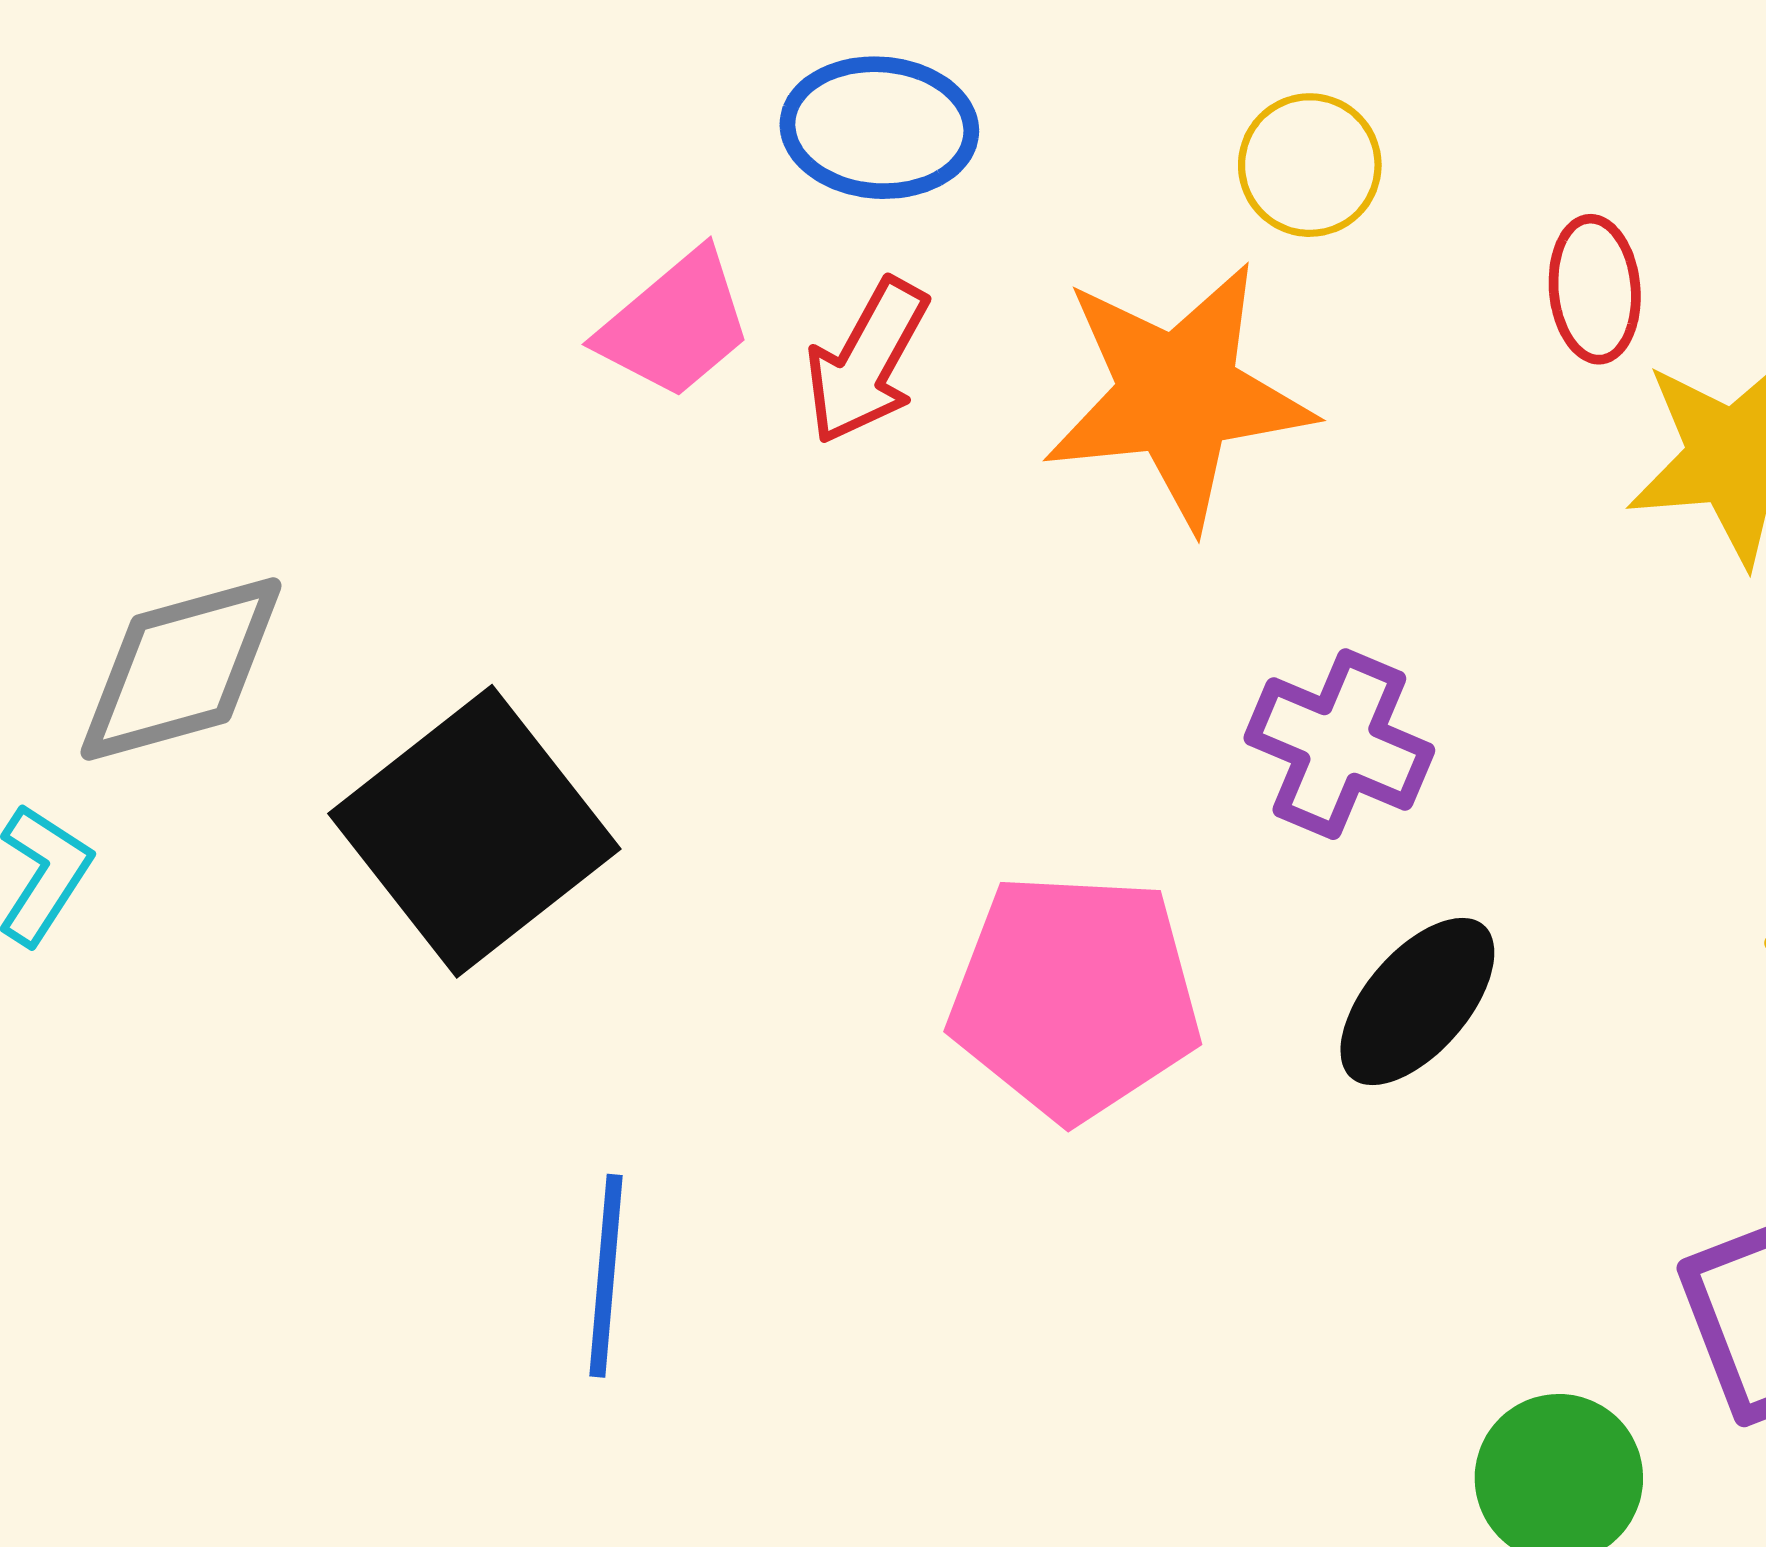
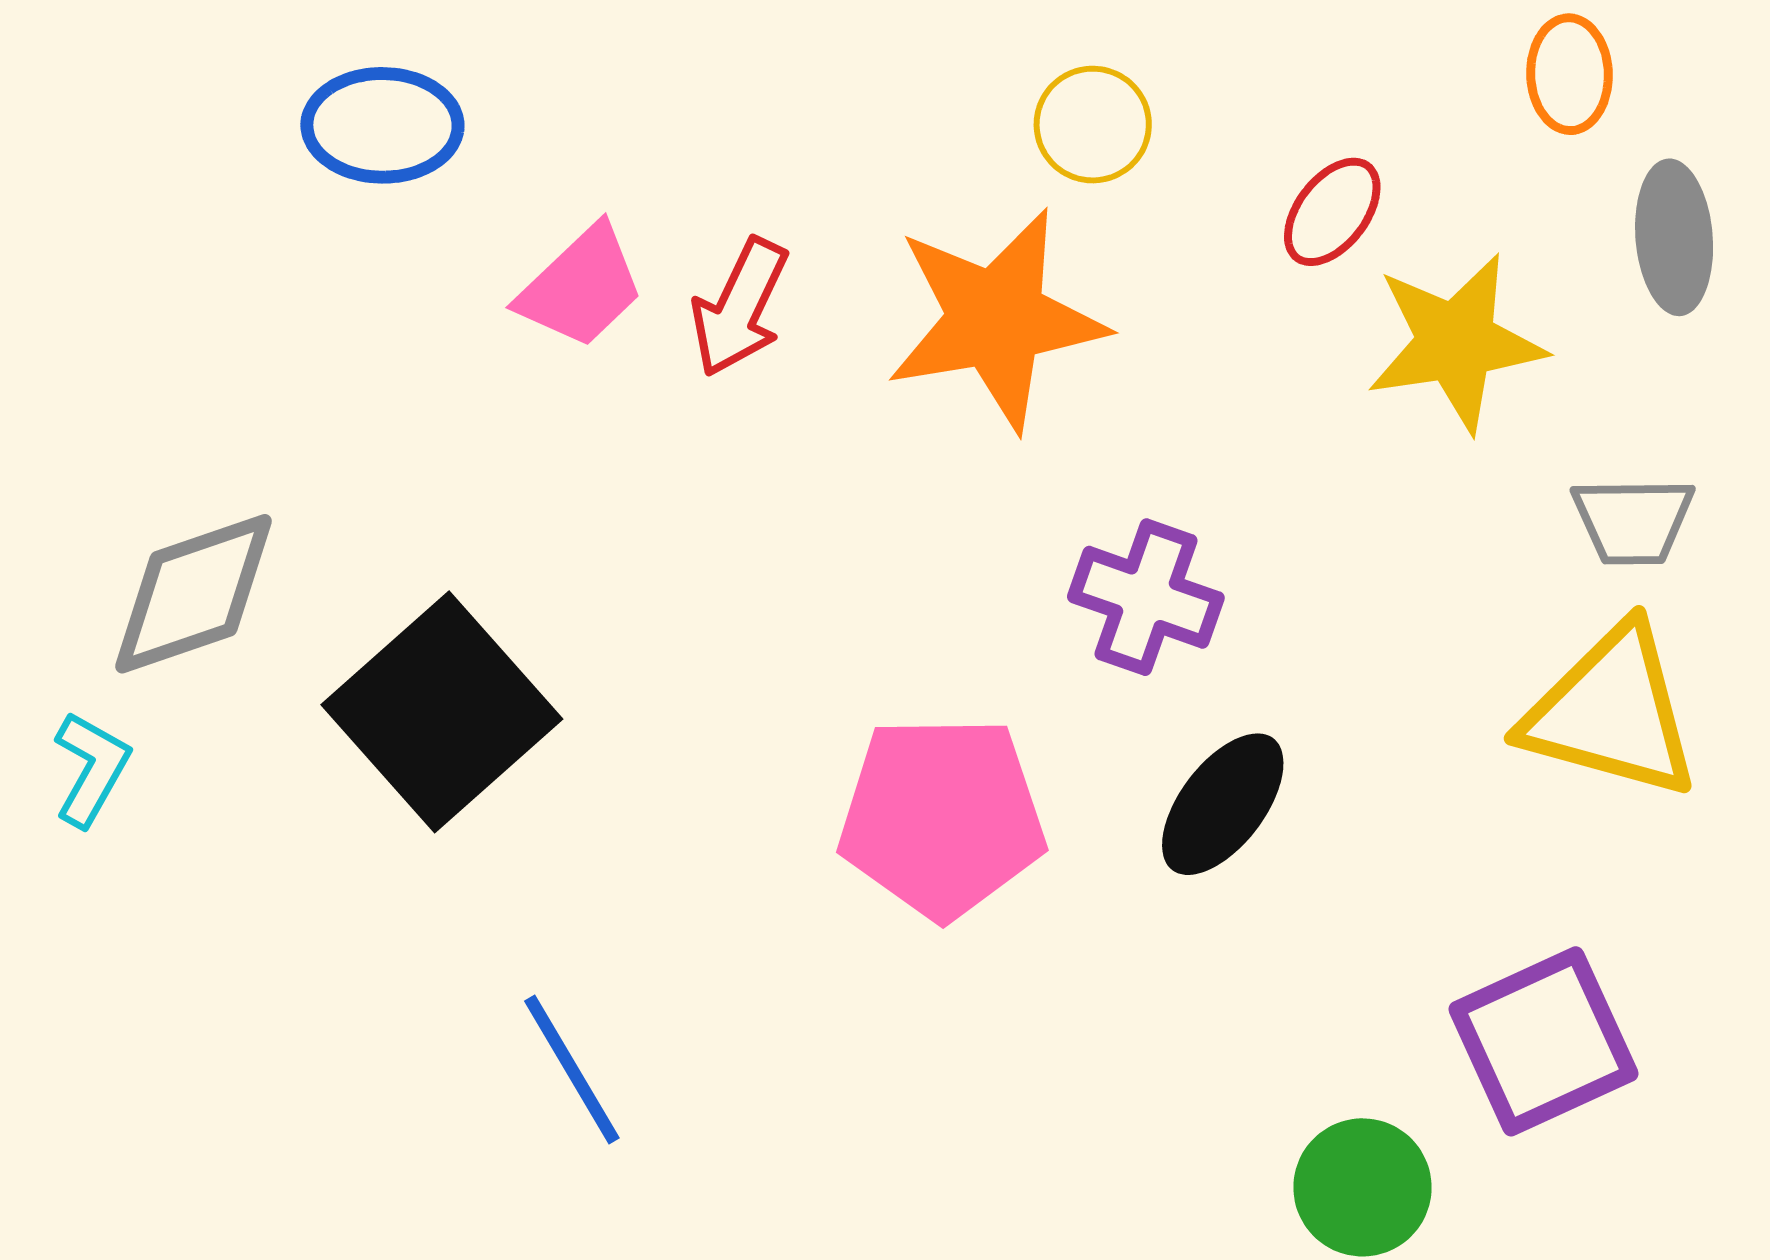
blue ellipse: (879, 128) -> (382, 125), moved
red ellipse: (1595, 289) -> (1332, 212), turned 46
blue line: (606, 1276) -> (572, 1069), turned -32

